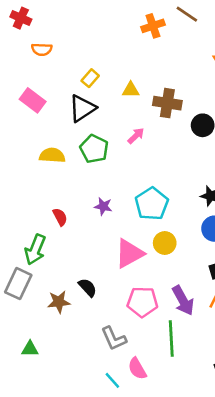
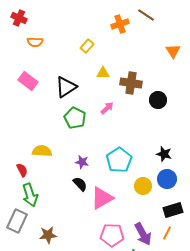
yellow rectangle: (90, 78) -> (87, 46), moved
yellow semicircle: (52, 155) -> (42, 151), moved
red semicircle: (60, 217) -> (22, 170), moved
yellow circle: (165, 243) -> (143, 186), moved
green arrow: (35, 250) -> (30, 195), turned -40
black semicircle: (88, 287) -> (80, 184), moved

